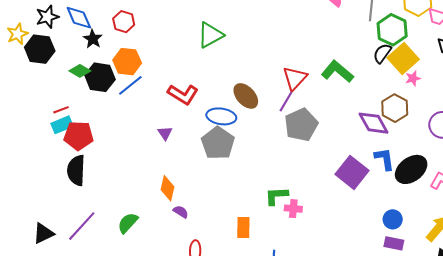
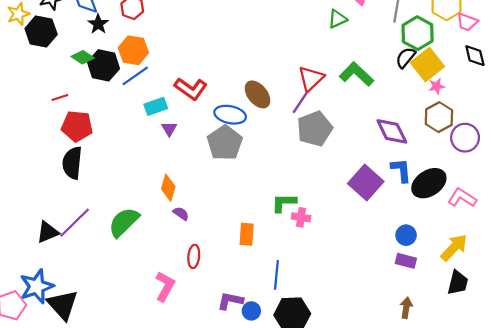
green triangle: (210, 35) -> (337, 19), moved, size x0.7
brown hexagon: (395, 108) -> (439, 117), moved
cyan rectangle: (62, 125) -> (156, 106), moved
green semicircle: (128, 223) -> (124, 222), size x1.4
black triangle: (43, 233) -> (48, 232), moved

